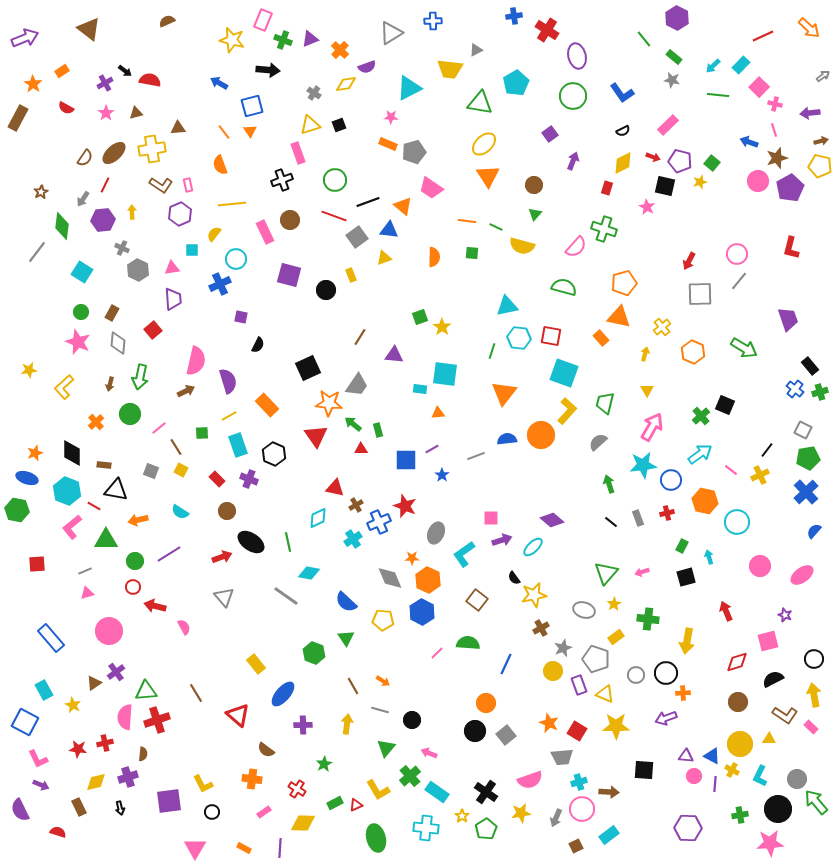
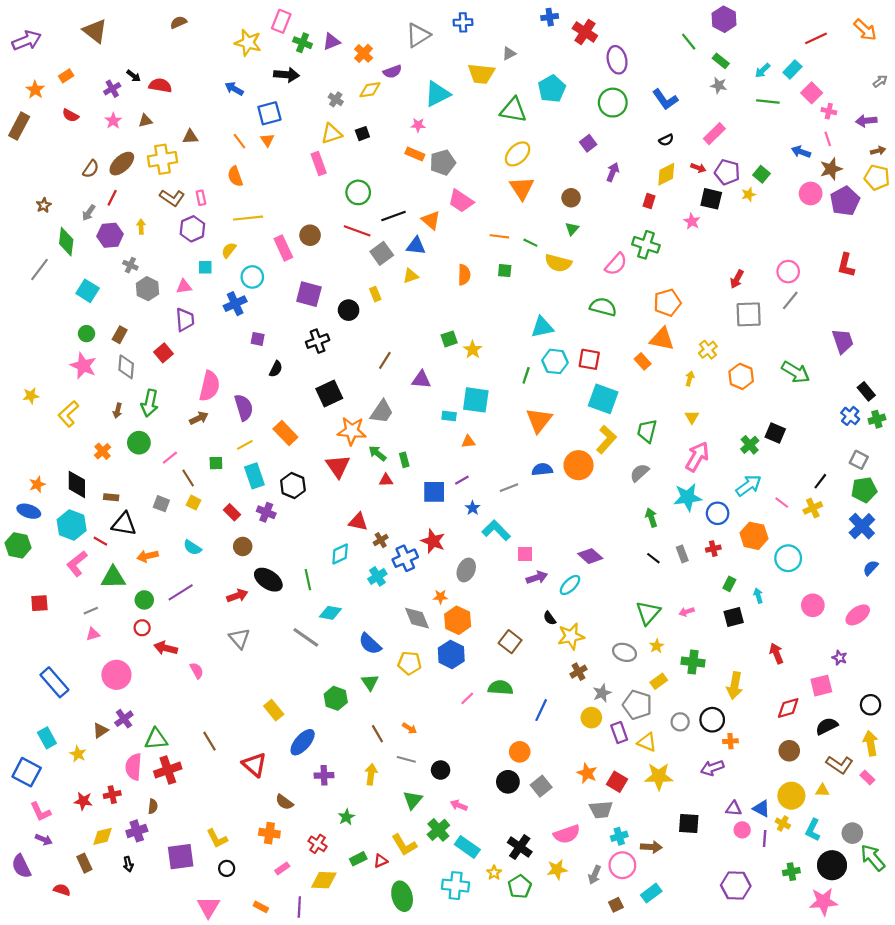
black cross: (282, 180) -> (318, 341), moved
cyan L-shape: (464, 554) -> (496, 530), moved, turned 80

